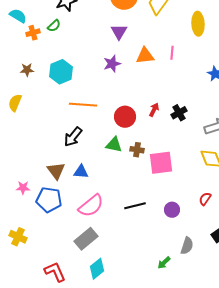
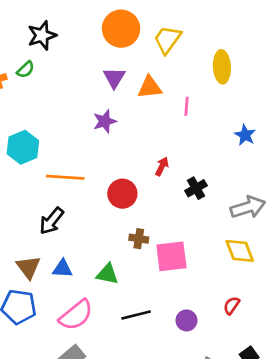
orange triangle: (145, 56) -> (150, 87), moved
cyan hexagon: (61, 72) -> (23, 147), moved
red arrow: (154, 110) -> (162, 166), moved
green triangle: (114, 145) -> (107, 274), moved

